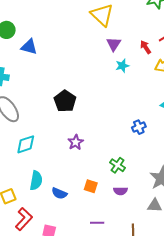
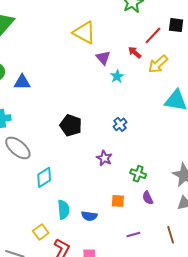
blue cross: (139, 127) -> (120, 124), moved
purple star: (76, 142) -> (104, 158), moved
purple semicircle: (120, 191) -> (148, 198), turned 80

